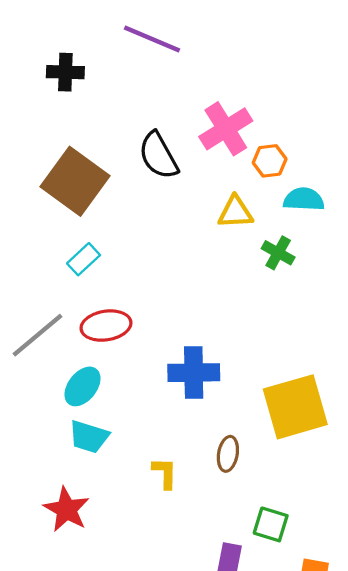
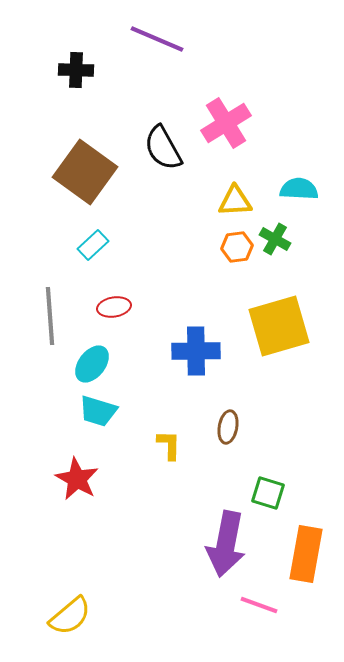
orange hexagon: (270, 161) -> (237, 247), moved
red ellipse: (106, 326) -> (114, 307), size x0.7
gray line: (38, 335) -> (50, 316), turned -54
yellow square: (295, 407) -> (279, 326), moved

